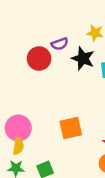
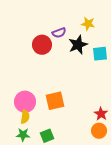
black star: (83, 59) -> (78, 45), turned 30
orange square: (71, 128) -> (55, 101), moved

